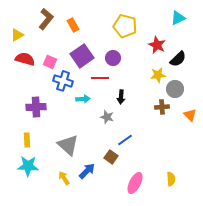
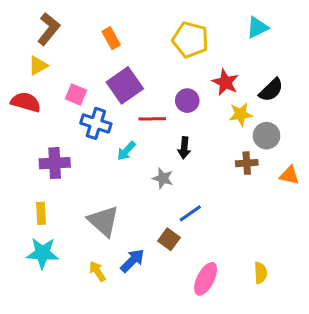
cyan triangle: (178, 18) -> (257, 27), moved
brown L-shape: (46, 19) -> (49, 29), moved
yellow triangle: (17, 35) -> (38, 66), moved
red star: (157, 45) -> (225, 82), moved
purple circle: (113, 58) -> (187, 101), moved
red semicircle: (25, 59) -> (26, 102), moved
cyan arrow: (83, 99) -> (126, 151), turned 136
orange triangle: (190, 115) -> (289, 175), turned -32

